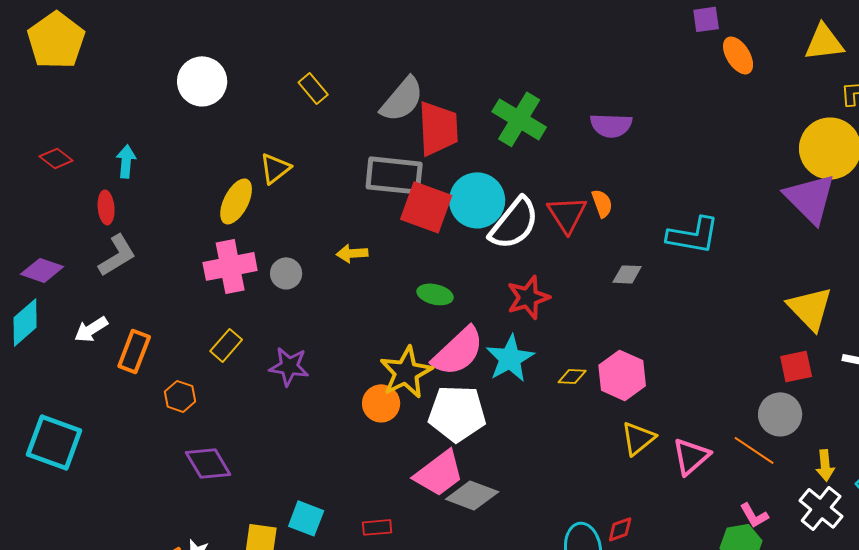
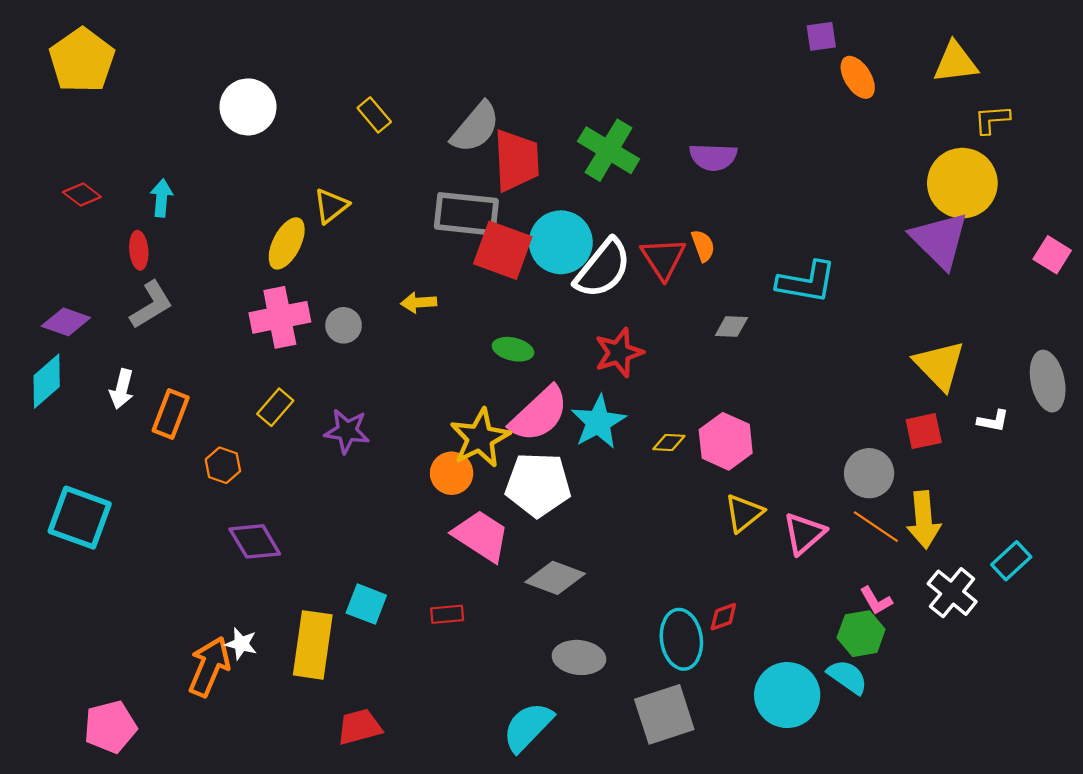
white arrow: (91, 329) -> (122, 389), turned -44
gray circle: (780, 414) -> (869, 473), moved
yellow arrow: (825, 465) -> (924, 520), moved, size x1.6
pink trapezoid: (439, 473) -> (481, 536), moved, turned -110

